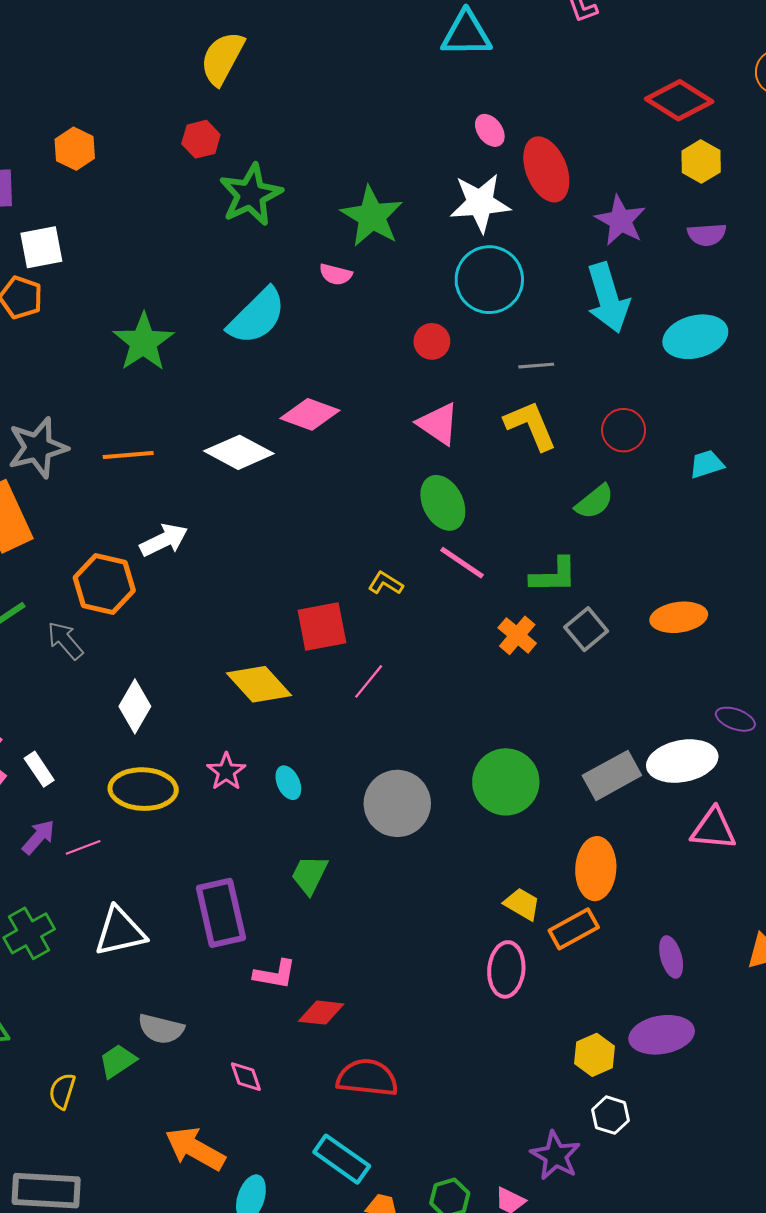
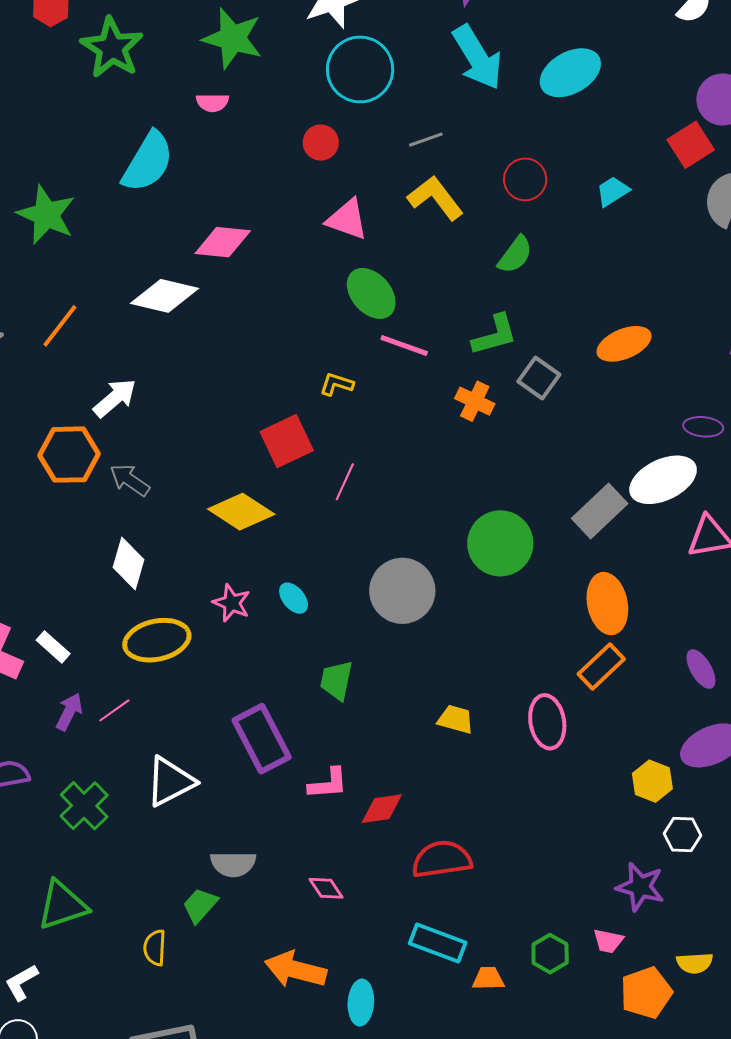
orange line: (128, 455) -> (60, 326), turned -33
gray arrow: (65, 640) -> (130, 480), moved
yellow trapezoid: (522, 904) -> (456, 719), moved

